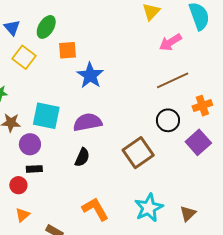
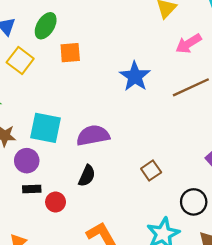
blue star: (90, 75) -> (135, 76), moved
black circle: (168, 120) -> (194, 202), moved
brown square: (138, 153) -> (151, 171), size x0.6
red circle: (18, 185) -> (56, 202), moved

